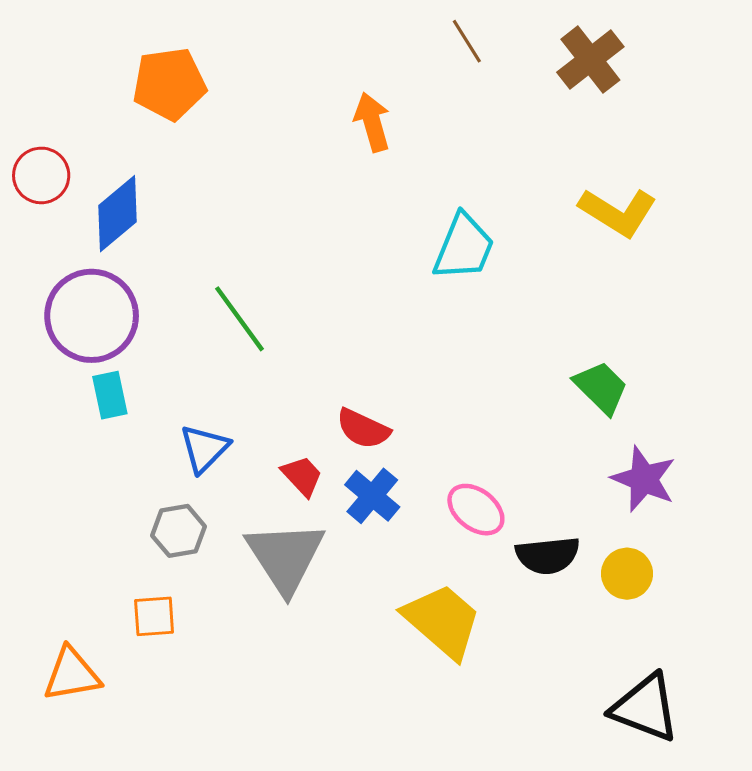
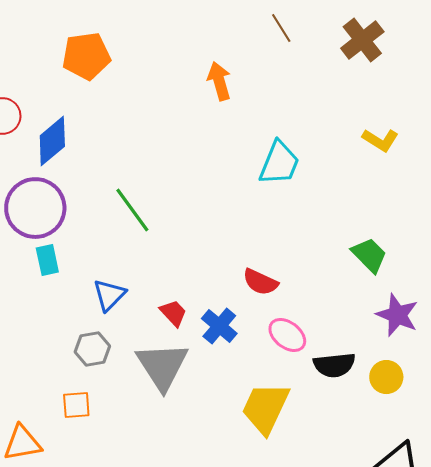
yellow L-shape: (618, 212) -> (380, 140), size x0.7
red semicircle: (363, 429) -> (260, 282), moved
yellow trapezoid: (442, 621) -> (265, 408), turned -106

